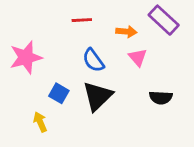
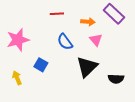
black triangle: (98, 96) -> (87, 67), moved
black semicircle: (161, 98) -> (116, 79), moved
yellow arrow: (40, 122) -> (17, 78), moved

